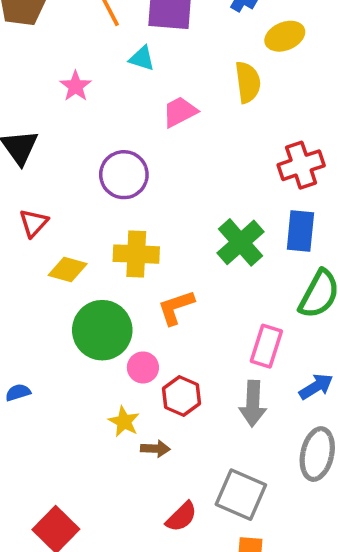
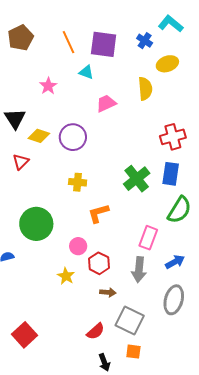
yellow cross: (136, 254) -> (78, 182), size x0.7
yellow diamond: (68, 270) -> (39, 136), moved
green circle: (102, 330) -> (36, 224), moved
brown arrow: (155, 449) -> (108, 292), moved

